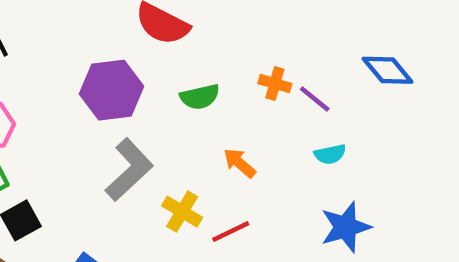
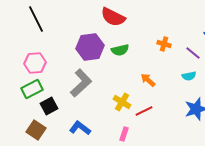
green semicircle: (200, 97) -> (120, 50), moved
purple line: (315, 99) -> (193, 53), moved
gray L-shape: (129, 170) -> (81, 83), moved

